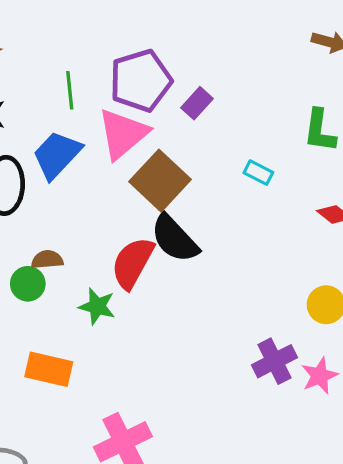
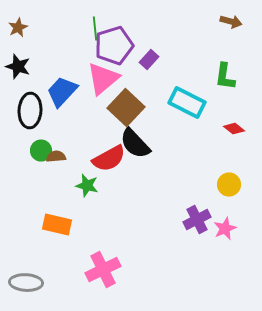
green line: (70, 90) -> (95, 29), moved
cyan rectangle: (258, 173) -> (187, 103), size x2.0
red semicircle: (133, 263) -> (109, 159), turned -148
green circle: (28, 284) -> (41, 151), moved

